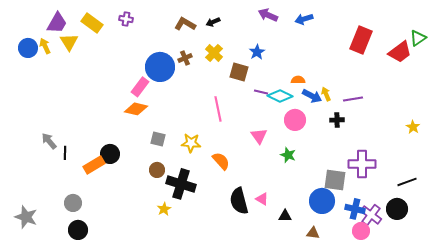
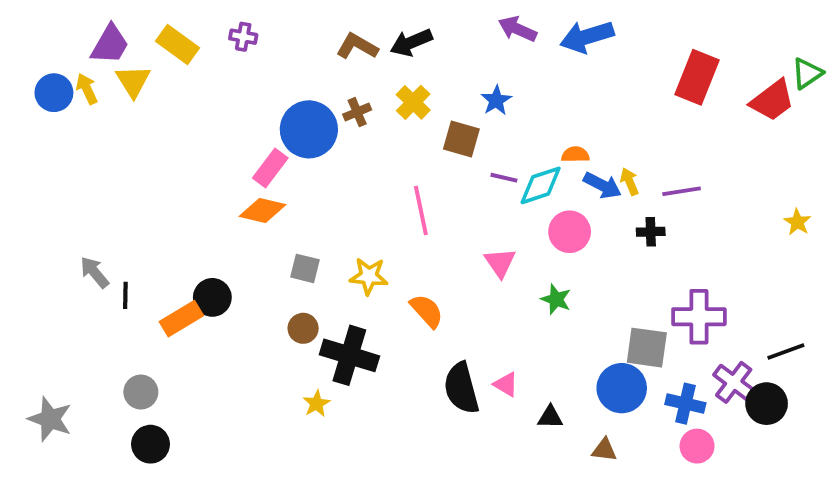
blue arrow: (304, 19) -> (587, 37), size x1.5
black arrow: (213, 22) -> (411, 42), size x1.5
cyan diamond: (280, 96) -> (541, 185), turned -45
yellow star: (413, 127) -> (797, 222), moved
purple cross: (371, 215) -> (734, 382), moved

